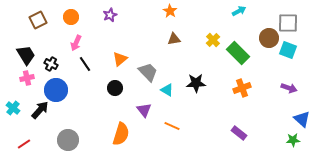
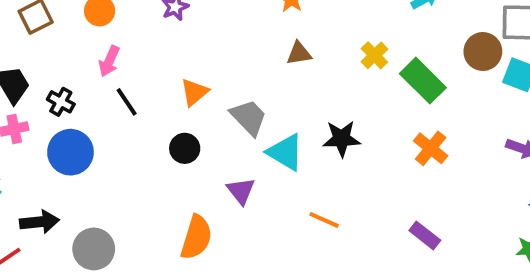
orange cross: (242, 88) -> (431, 148), turned -30
cyan triangle: (167, 90) -> (285, 152), size x1.5
black arrow: (40, 110) -> (40, 222), moved, turned 42
orange line: (172, 126) -> (324, 220), moved

